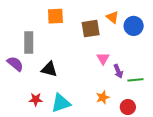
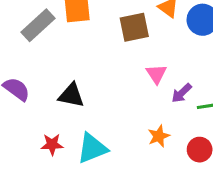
gray rectangle: (29, 43) -> (38, 25), moved, turned 50
purple arrow: (118, 71) -> (182, 93), turned 72

